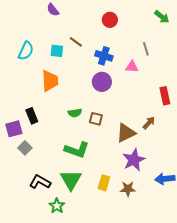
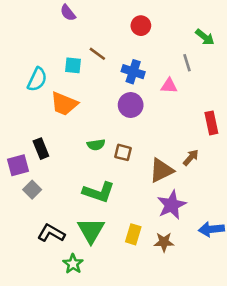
green arrow: (162, 17) -> (205, 37), moved
cyan semicircle: (26, 51) -> (37, 79), moved
orange trapezoid: (50, 81) -> (64, 104), turned 115

